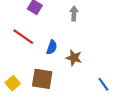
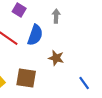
blue semicircle: (52, 47) -> (35, 35), moved, size x1.5

